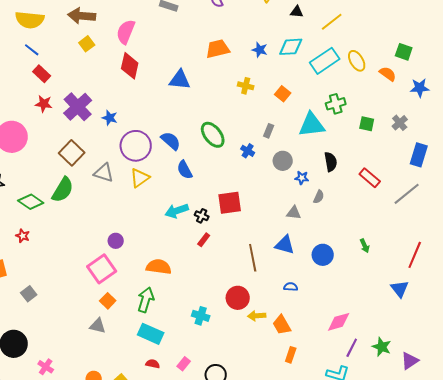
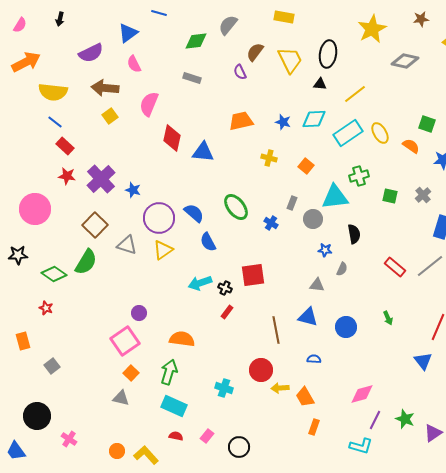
red diamond: (130, 66) -> (172, 138), moved
gray circle: (283, 161) -> (313, 219), moved
red rectangle: (370, 178) -> (395, 267), moved

